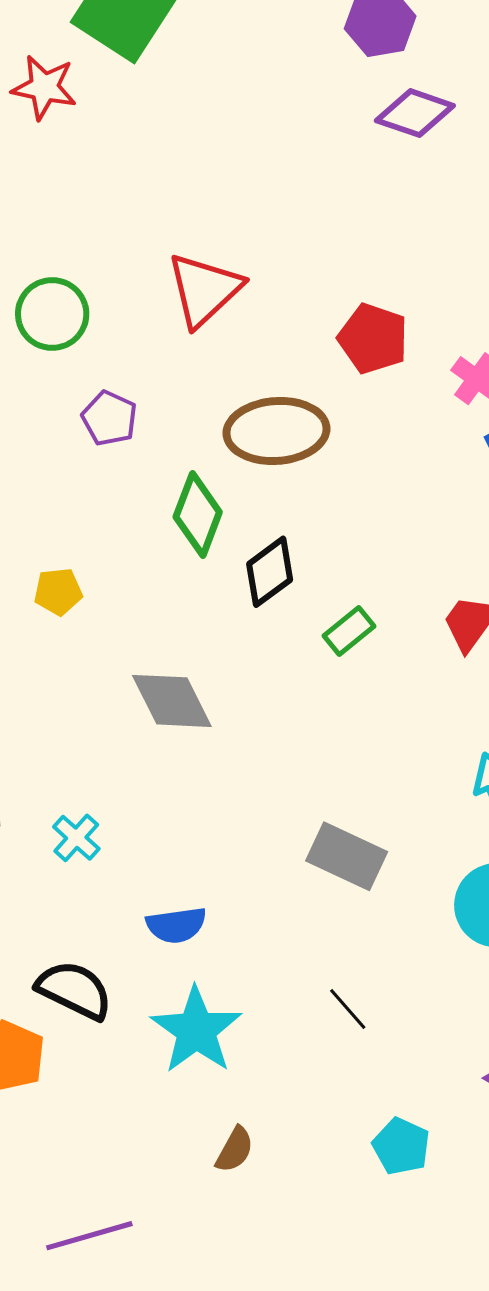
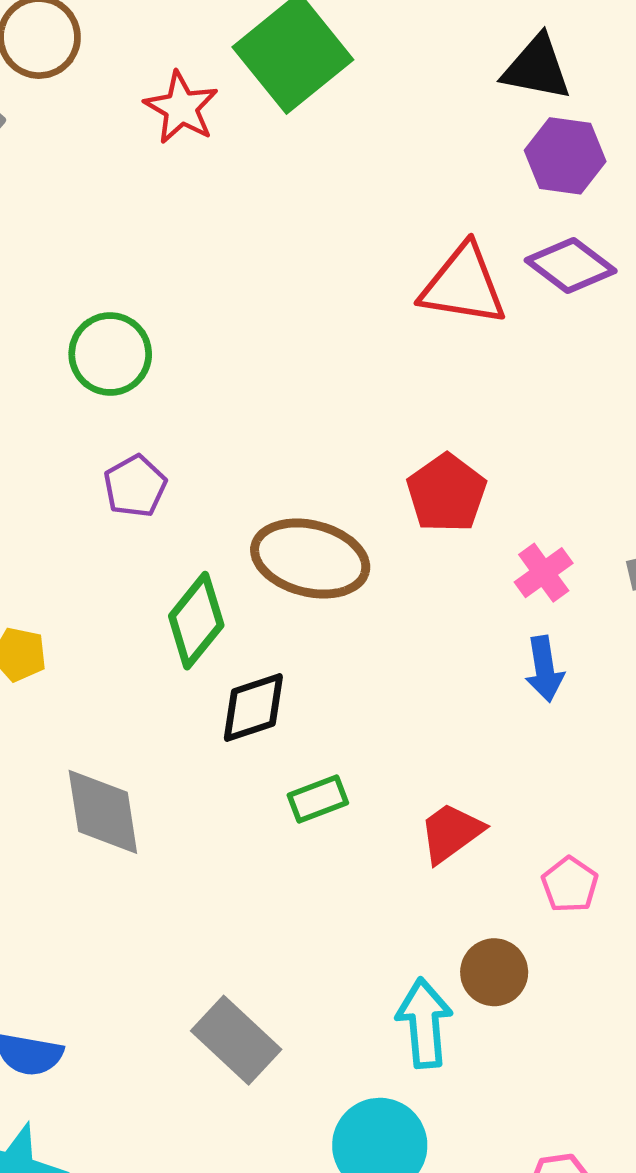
red triangle: (204, 290) -> (463, 285), moved, turned 34

